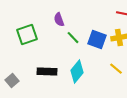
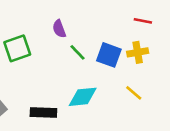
black rectangle: (47, 72) -> (43, 113), moved
cyan diamond: (77, 72) -> (83, 97), turned 45

